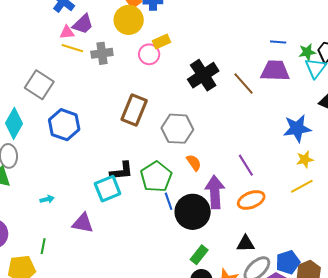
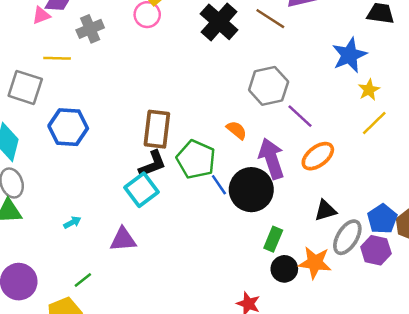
yellow line: (72, 48) -> (57, 58), moved
brown rectangle: (134, 110) -> (157, 129), moved
gray hexagon: (177, 129) -> (269, 86), moved
green line: (43, 246) -> (83, 280), turned 56

